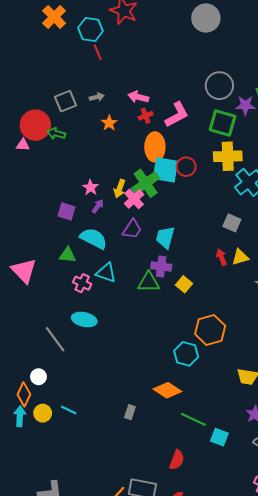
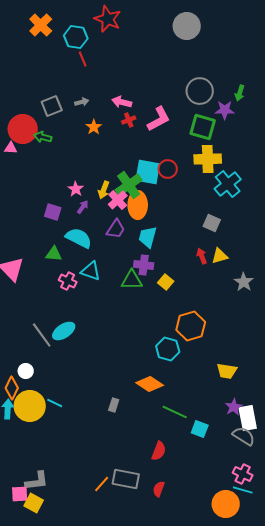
orange ellipse: (155, 147) -> (138, 205), moved
cyan ellipse: (84, 320) -> (64, 331), moved, turned -45
yellow circle: (43, 413) -> (30, 406), size x1.8

